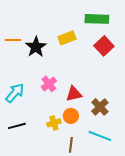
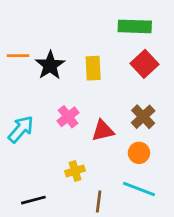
yellow rectangle: (67, 38) -> (93, 68), moved, turned -72
brown cross: (100, 107) -> (143, 117), moved
orange circle: (71, 116) -> (139, 153), moved
black line: (17, 126) -> (33, 200), moved

